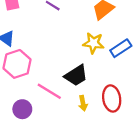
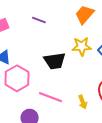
black trapezoid: (76, 75) -> (55, 61), moved, turned 35

